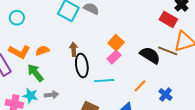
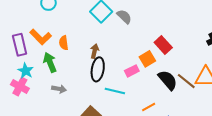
red rectangle: (168, 19) -> (163, 45), moved
orange square: (116, 43) -> (147, 59), moved
orange semicircle: (42, 51) -> (64, 43), turned -96
cyan star: (30, 96) -> (26, 71), moved

